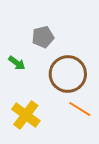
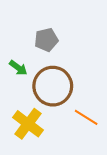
brown circle: (68, 74) -> (53, 86), moved

